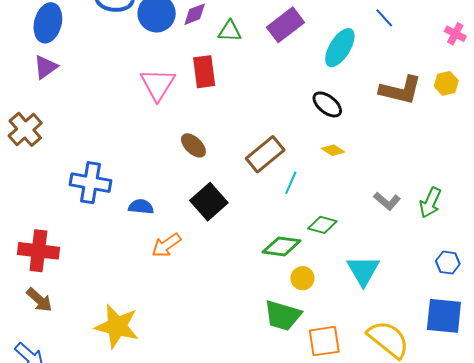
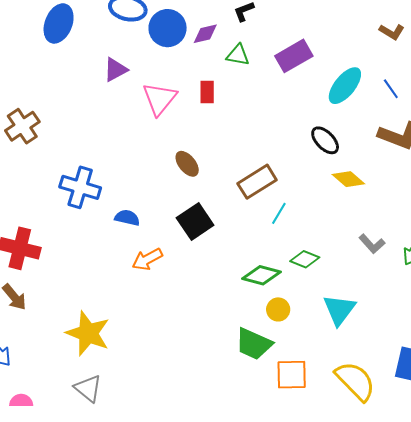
blue line: (384, 18) -> (391, 89), moved
purple triangle: (46, 67) -> (115, 70), moved
red rectangle: (204, 72) -> (207, 92), size x0.7
yellow diamond: (333, 150) -> (348, 179), moved, size x1.4

